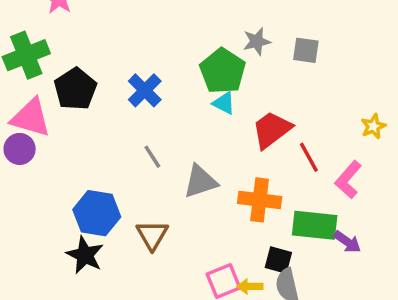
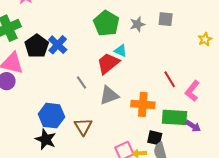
gray star: (257, 41) -> (137, 24), moved
green pentagon: (223, 71) -> (106, 23), moved
blue cross: (145, 90) -> (58, 45), moved
yellow star: (373, 126) -> (205, 39), moved
red trapezoid: (272, 130) -> (108, 63), moved

